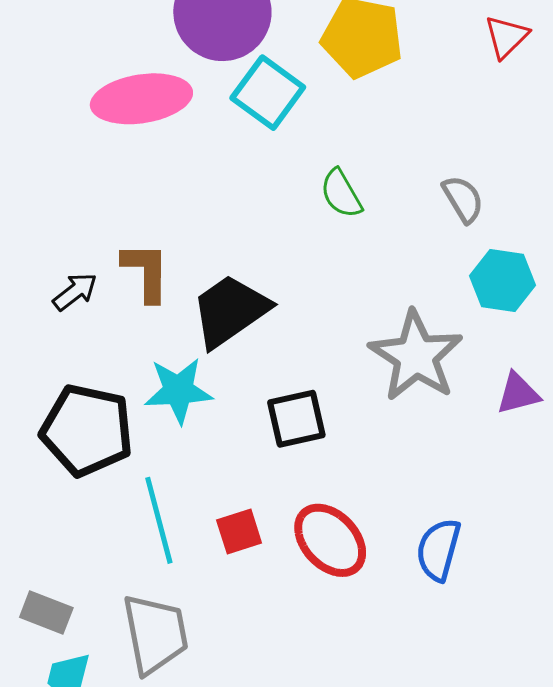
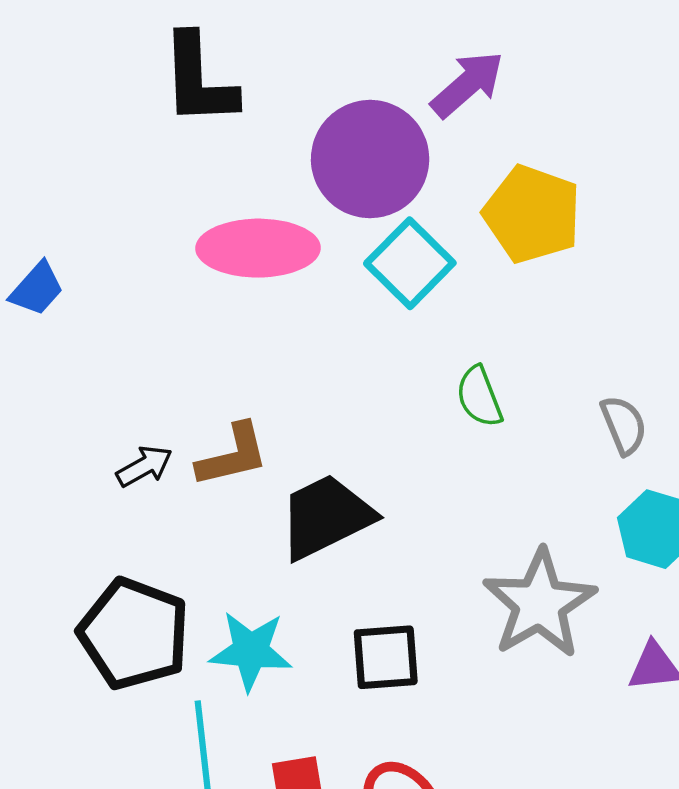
brown L-shape: (146, 272) -> (233, 455), turned 68
cyan star: (178, 391) -> (251, 651), moved

